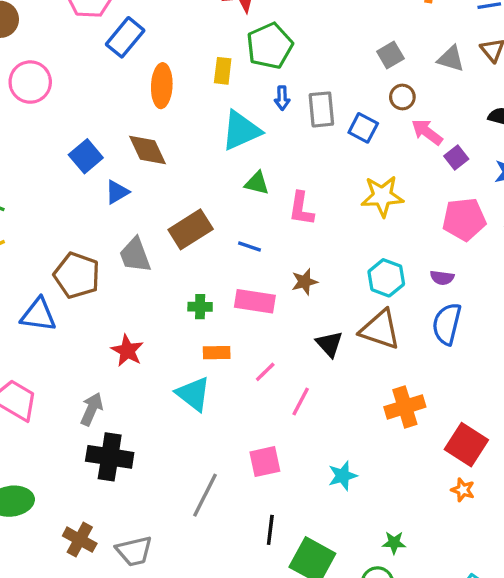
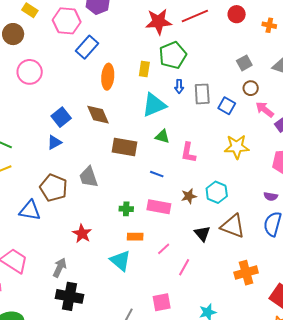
blue triangle: (117, 192) -> (54, 142), moved
brown rectangle: (191, 229) -> (124, 147), moved, turned 40
cyan hexagon: (386, 278) -> (217, 192), moved

